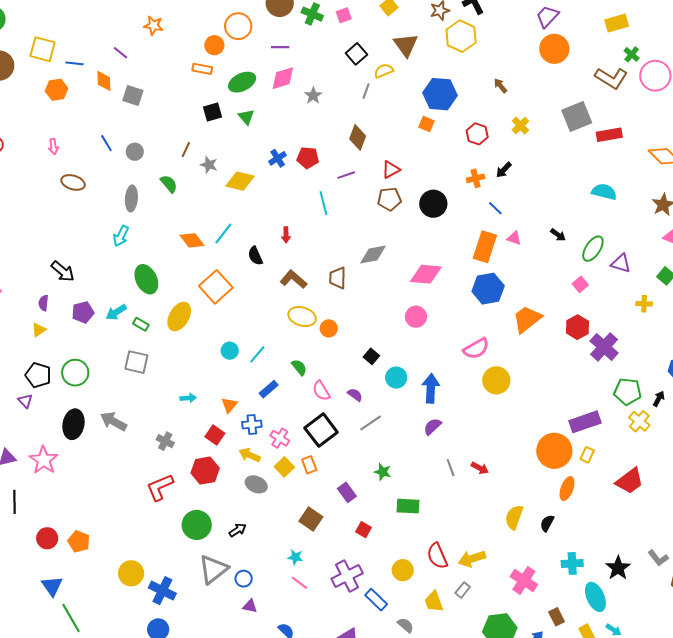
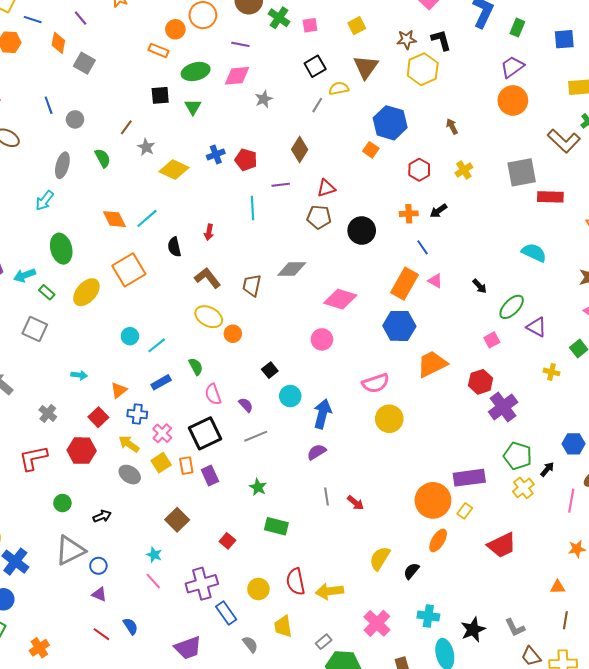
purple rectangle: (347, 492) -> (210, 475), moved
green circle: (197, 525) -> (62, 503), size x0.6
gray rectangle: (463, 590) -> (324, 642), moved

